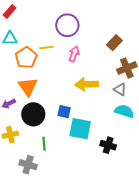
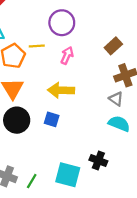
yellow arrow: (87, 84) -> (61, 90), moved
cyan square: (80, 129) -> (68, 175), moved
green line: (44, 144) -> (32, 181), moved, turned 32

